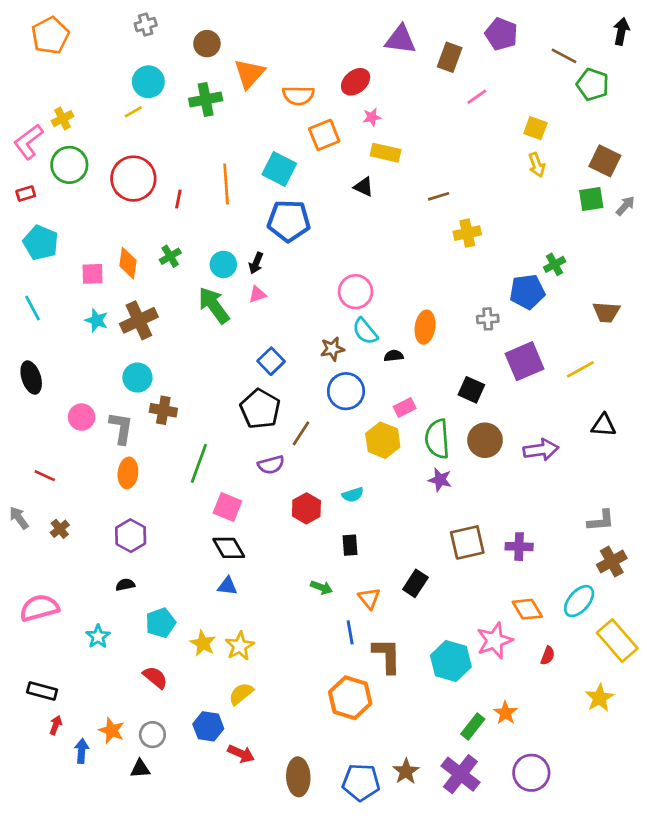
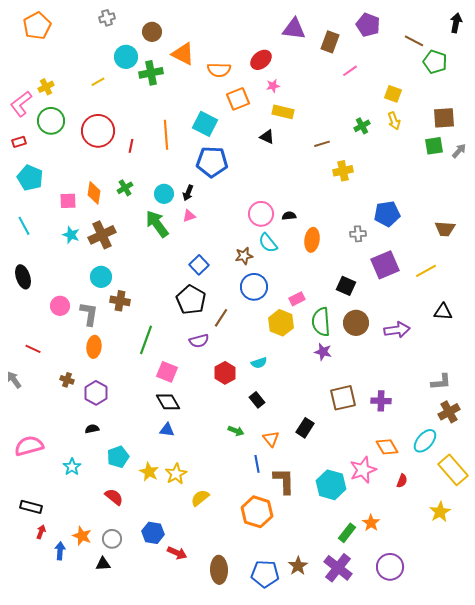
orange triangle: (249, 74) -> (183, 54), turned -45
cyan circle: (148, 82) -> (126, 57), moved
brown square: (605, 161) -> (444, 118), turned -30
green cross: (555, 264) -> (362, 126), moved
black semicircle: (394, 356) -> (289, 216), moved
brown cross: (60, 529) -> (67, 380), moved, turned -32
black rectangle: (350, 545) -> (257, 400), turned -35
yellow semicircle: (241, 694) -> (200, 498), moved

